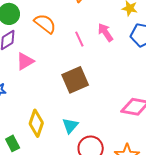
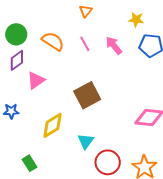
pink line: (79, 39) -> (85, 44), moved
yellow diamond: (36, 123) -> (53, 125), moved, turned 44

